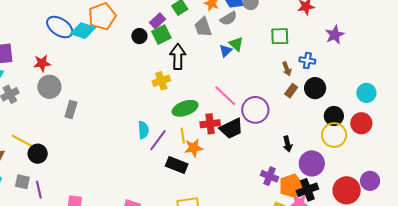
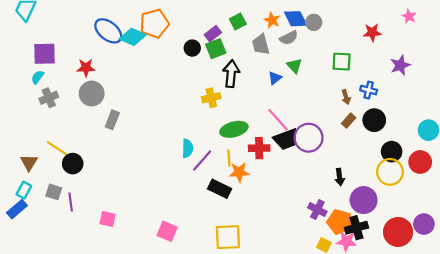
blue triangle: (226, 51) -> (275, 78), moved
black trapezoid: (231, 128) -> (286, 139), moved
orange pentagon: (291, 186) -> (339, 222), turned 30

